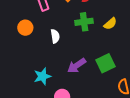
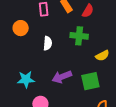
yellow semicircle: (110, 24) -> (102, 56), moved

